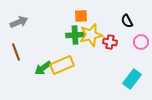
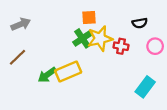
black semicircle: (127, 21) -> (140, 23), turned -72
green cross: (75, 35) -> (82, 38), turned -30
brown line: (16, 52) -> (17, 57), turned 66

